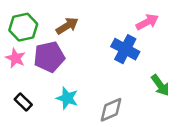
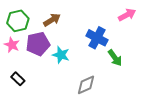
pink arrow: (147, 22) -> (127, 15), moved
green arrow: (160, 85) -> (115, 58), moved
cyan star: (67, 98) -> (61, 55), moved

